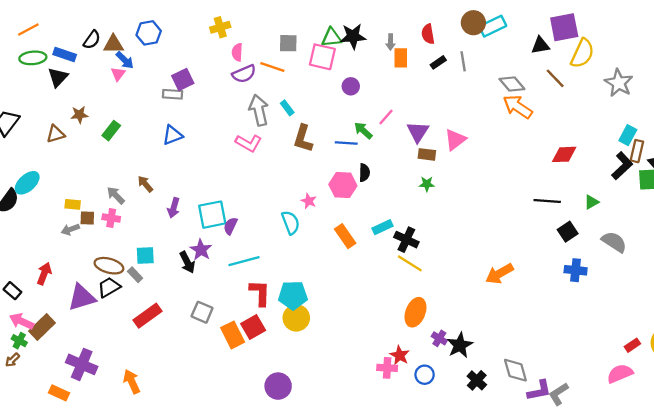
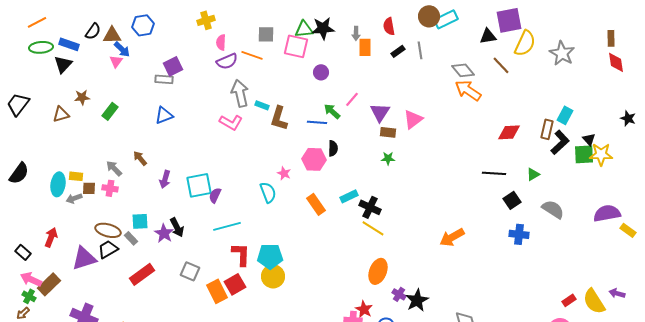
gray star: (619, 83) -> (562, 53), moved
cyan rectangle: (287, 108) -> (262, 105), moved, turned -32
brown rectangle: (637, 151) -> (547, 129), moved
cyan ellipse: (27, 183) -> (58, 184), moved, turned -40
purple star: (201, 250) -> (164, 233), moved

